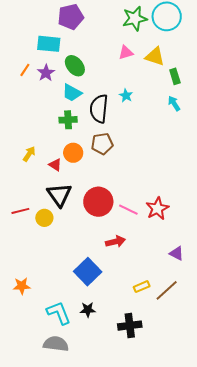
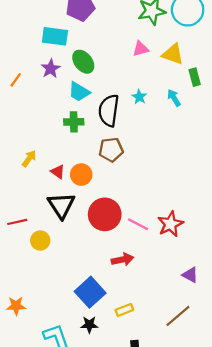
orange line: (25, 70) -> (16, 80), moved
cyan arrow: (174, 103) -> (174, 98), moved
orange circle: (73, 153) -> (81, 175), moved
yellow circle: (44, 218) -> (40, 241), moved
yellow rectangle: (142, 287) -> (124, 310), moved
black star: (88, 310) -> (89, 325), moved

